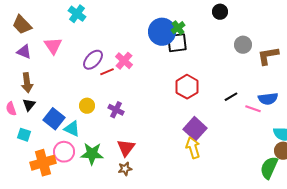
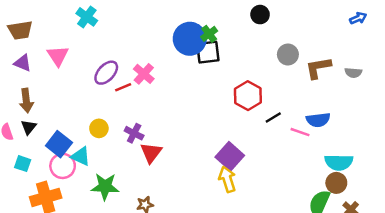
brown trapezoid: (22, 25) -> (20, 30), turned -55
red hexagon: (187, 87) -> (248, 96), moved
red triangle: (126, 148) -> (151, 153), moved
pink circle: (64, 152) -> (63, 166), moved

